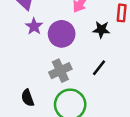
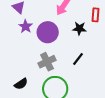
black semicircle: (28, 98) -> (21, 84), turned -104

